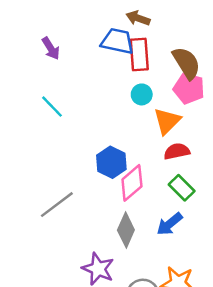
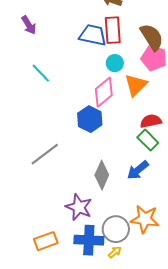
blue trapezoid: (117, 41) -> (93, 35), moved
purple arrow: (51, 48) -> (29, 25), moved
red semicircle: (177, 151) -> (151, 121), moved
pink diamond: (132, 183) -> (104, 92), moved

